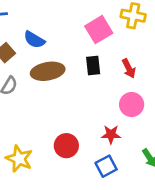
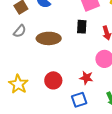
brown ellipse: (48, 71) -> (49, 38), moved

